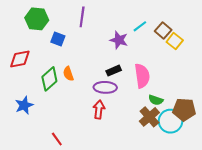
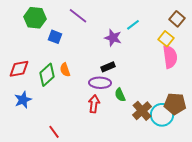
purple line: (82, 17) -> (78, 16), turned -60
brown square: (163, 31) -> (177, 19), moved
red diamond: (20, 59) -> (19, 69), moved
pink semicircle: (142, 76) -> (170, 57), moved
green semicircle: (156, 100) -> (120, 95), moved, turned 48

